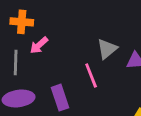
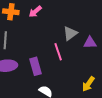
pink arrow: (39, 45) -> (35, 12), moved

